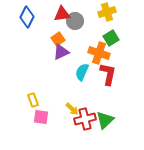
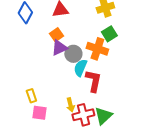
gray circle: (75, 21) -> (73, 54), moved
red L-shape: (108, 74) -> (93, 81), moved
yellow arrow: (72, 109) -> (70, 105), turned 32

